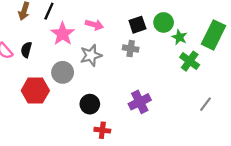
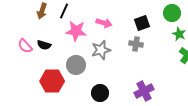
green circle: (164, 22) -> (172, 13), moved
pink star: (63, 34) -> (76, 31), turned -30
black semicircle: (26, 50) -> (44, 45), turned -88

